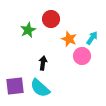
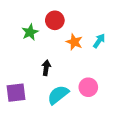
pink circle: (82, 56) -> (88, 87), moved
cyan semicircle: (40, 88) -> (58, 95), moved, turned 100

